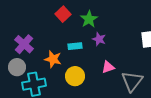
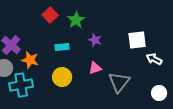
purple star: (99, 39) -> (95, 40), moved
orange star: (53, 59) -> (30, 60), moved

